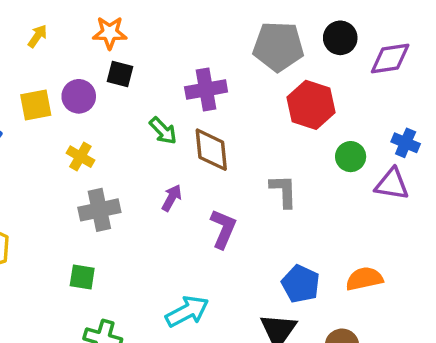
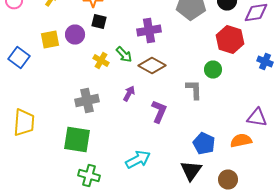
red hexagon: (311, 105) -> (230, 40), moved
brown diamond: (211, 150) -> (152, 66), turned -56
yellow cross: (80, 157) -> (101, 60), moved
green circle: (351, 157) -> (213, 70), moved
purple triangle: (392, 184) -> (257, 118), moved
green square: (82, 277) -> (77, 140), size x1.8

